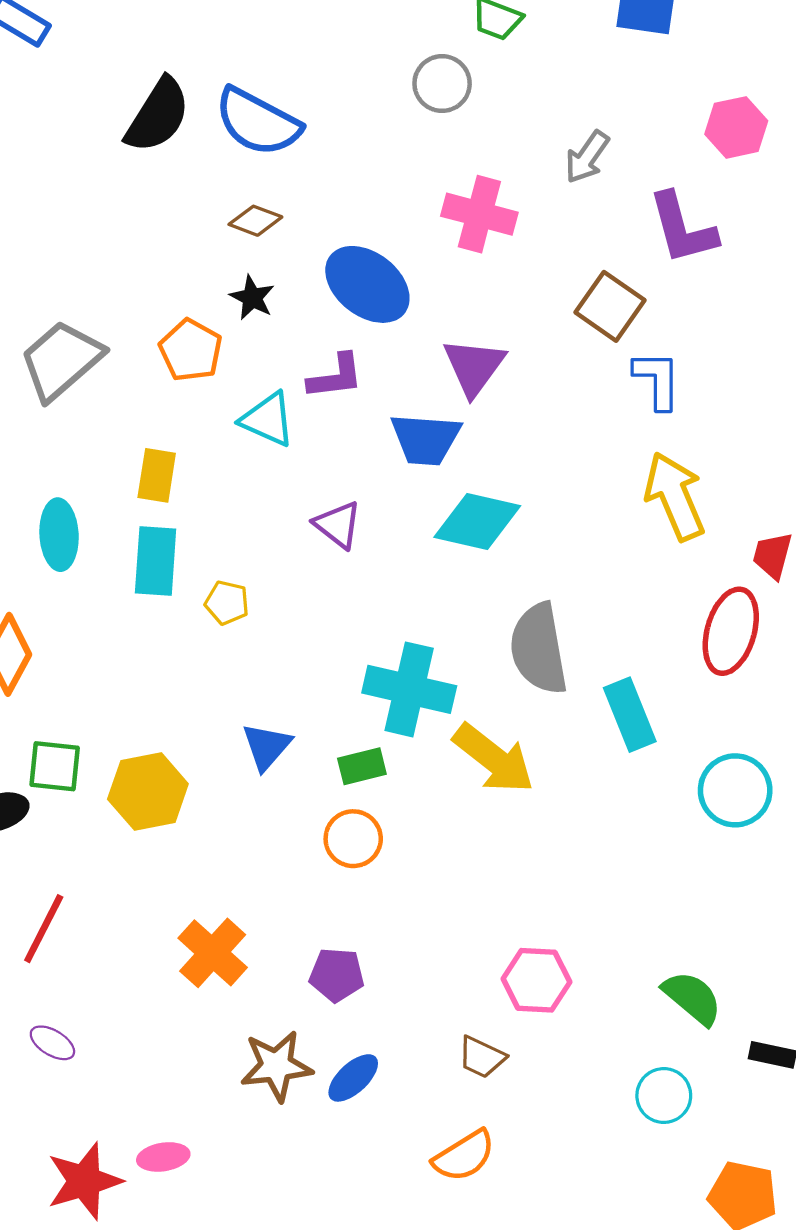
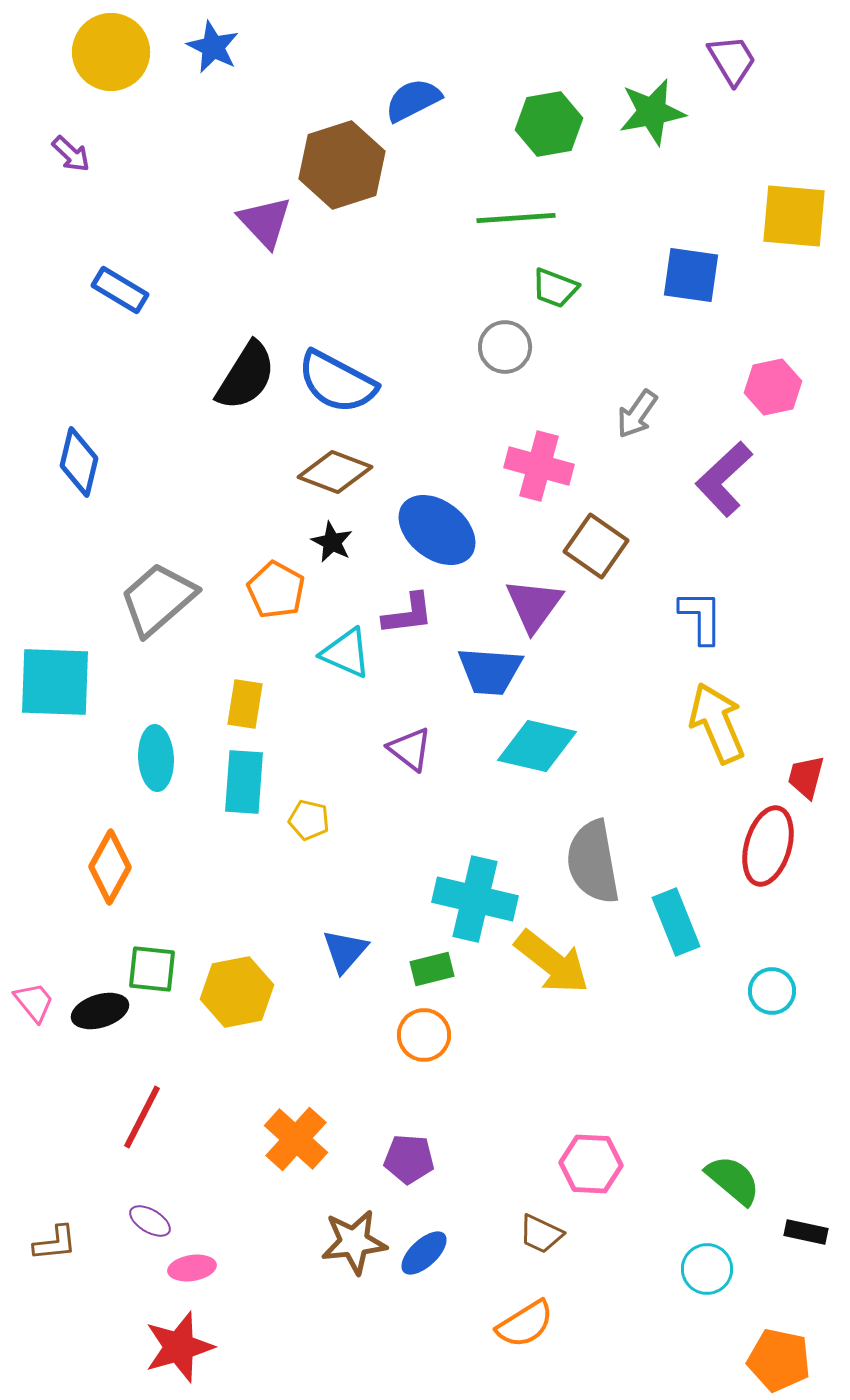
brown diamond: (255, 221) -> (335, 472), size x1.5
purple L-shape: (682, 228) -> (724, 479), turned 62
brown square: (610, 306) -> (596, 546), moved
cyan circle: (735, 790) -> (772, 991), size x0.7
pink ellipse: (163, 1157) -> (192, 1268), moved

